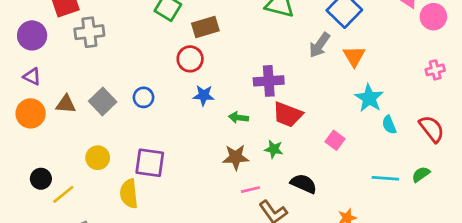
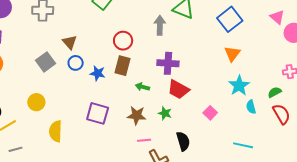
brown rectangle: (205, 27) -> (122, 66), moved, turned -66
gray arrow: (319, 45) -> (160, 25), moved, turned 138
red circle: (190, 59) -> (123, 41), moved
blue star: (204, 95) -> (98, 73), moved
brown triangle: (66, 104) -> (70, 42), moved, turned 35
purple square: (150, 163) -> (98, 113), moved
green semicircle: (421, 174) -> (275, 92), moved
black semicircle: (304, 184) -> (183, 141), turned 42

